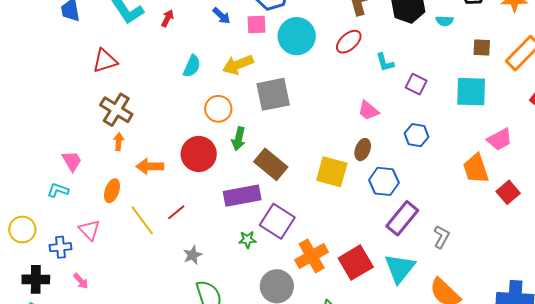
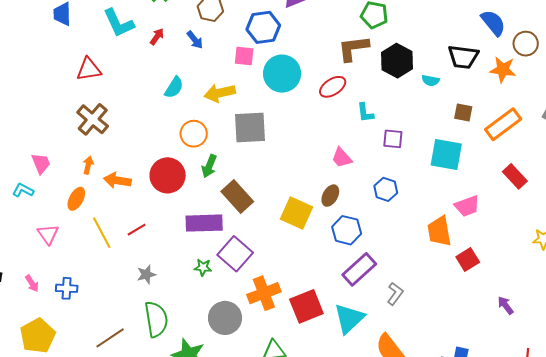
blue arrow: (221, 16) -> (195, 40), moved
purple square: (416, 84) -> (393, 139), turned -30
orange arrow: (119, 142) -> (88, 165), moved
blue cross: (61, 247) -> (67, 288), moved

